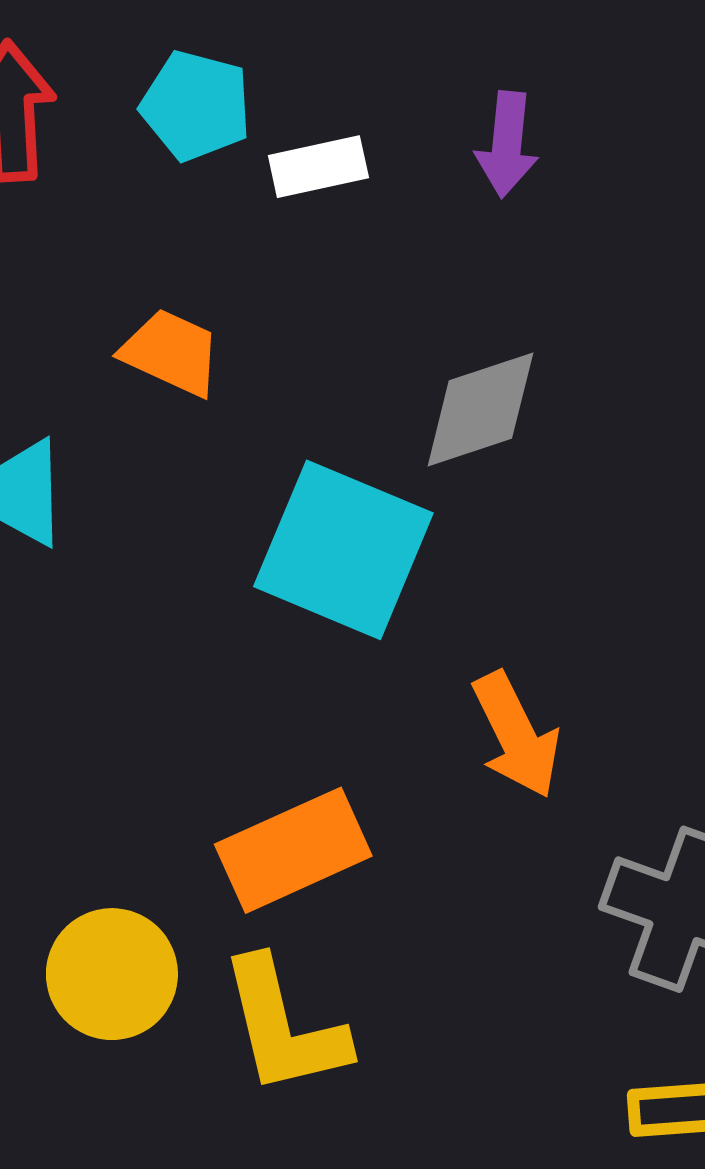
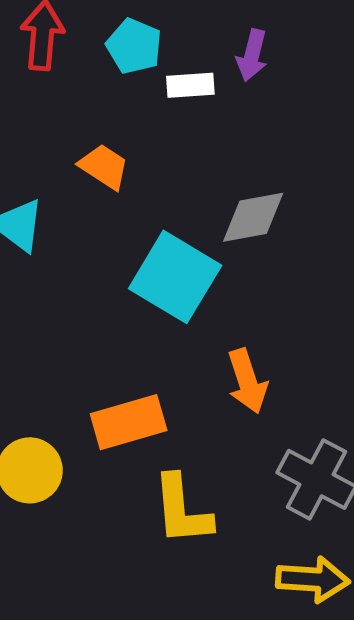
purple arrow: (507, 144) -> (252, 55), moved
yellow L-shape: (284, 1027) -> (182, 510), moved

